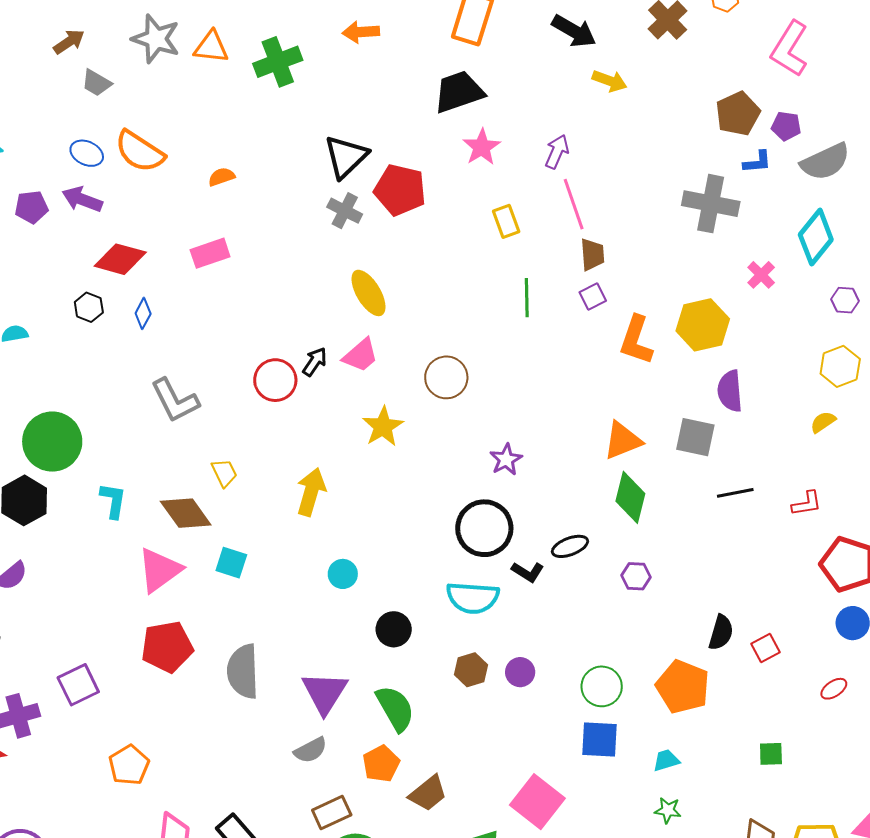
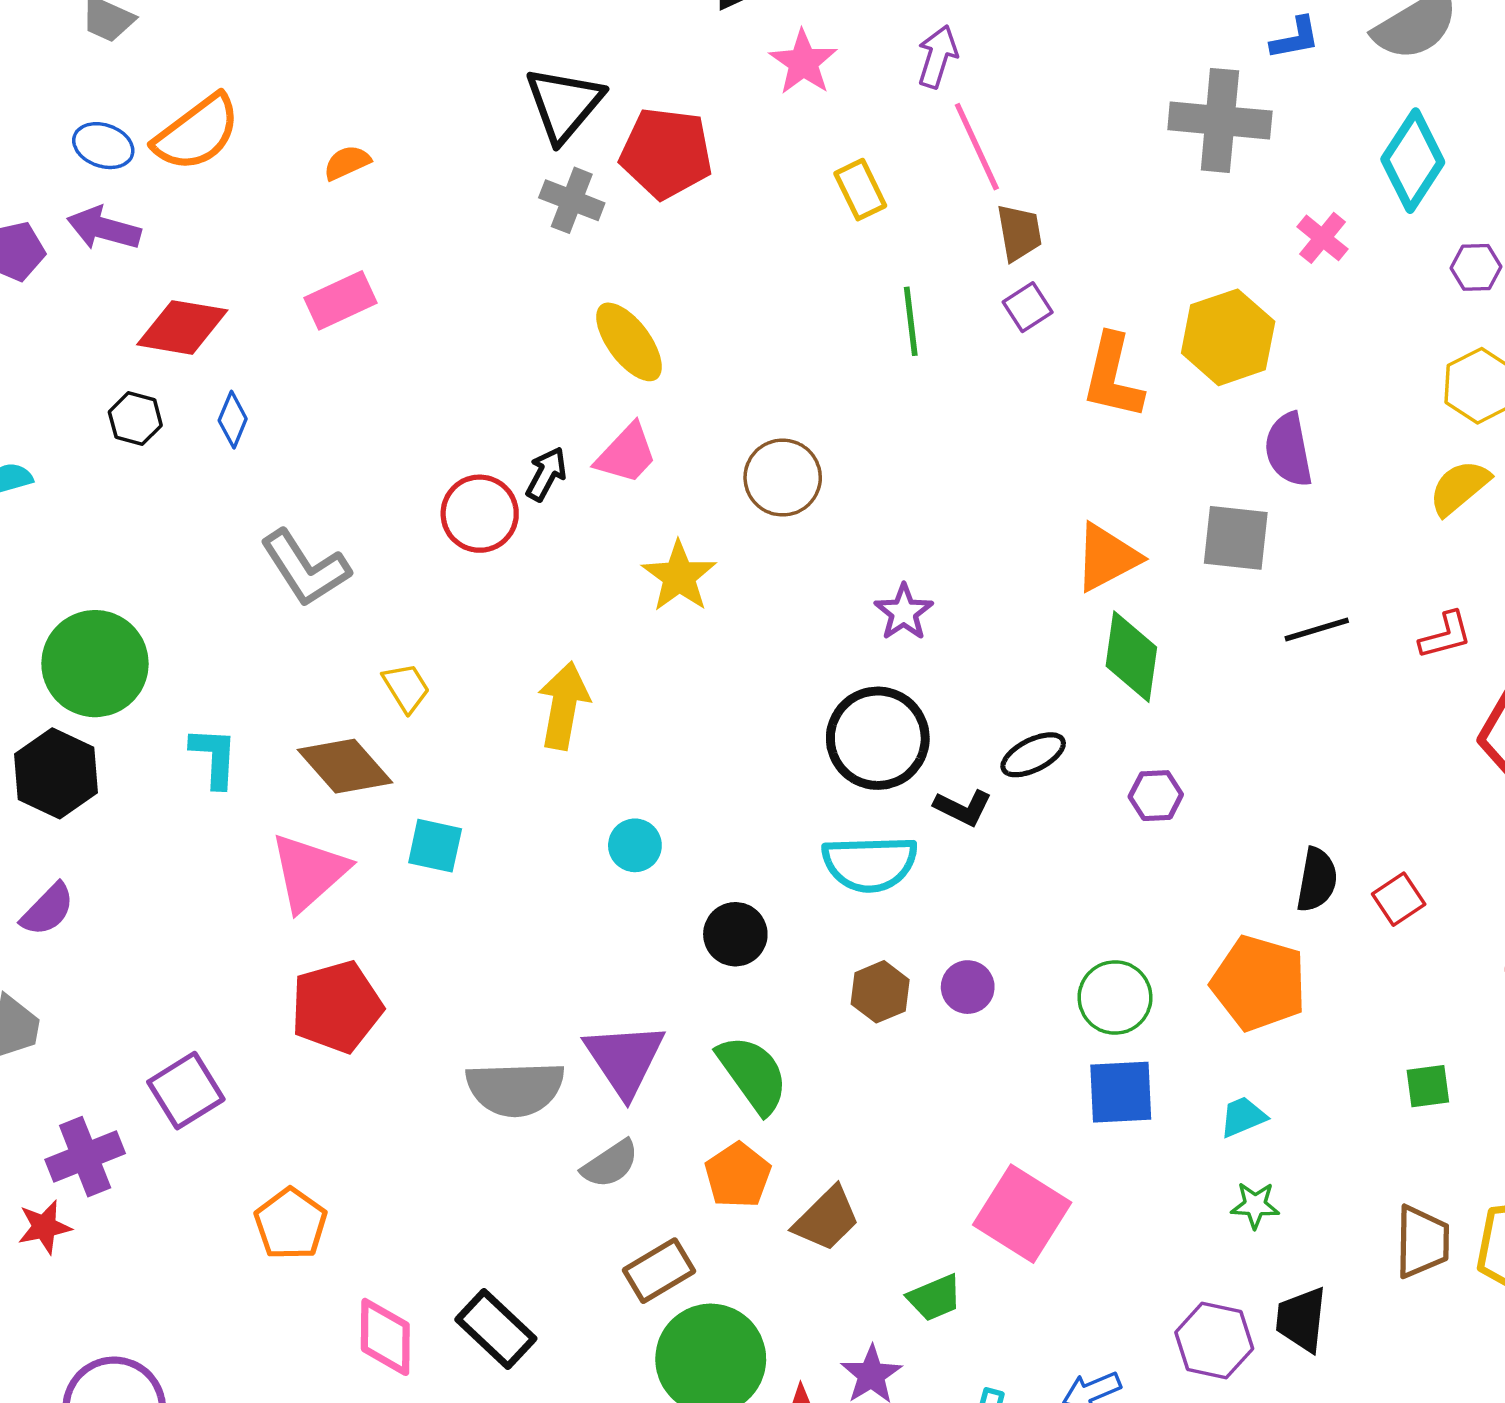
orange semicircle: (140, 151) -> (197, 133), turned -64
yellow semicircle: (823, 422) -> (1459, 487), size x1.4
gray semicircle: (243, 671) -> (515, 1089), moved, turned -84

